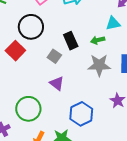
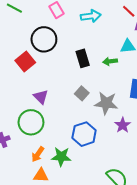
gray square: (54, 56) -> (82, 93), moved
gray star: (99, 65) -> (106, 103), moved
purple triangle: (57, 83) -> (41, 97), moved

